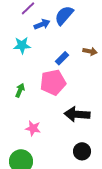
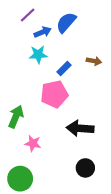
cyan star: (22, 45) -> (38, 55), moved
green arrow: (20, 90) -> (16, 117), moved, size x1.5

